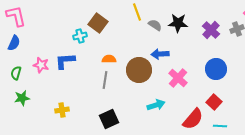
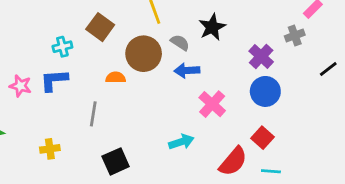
black star: (178, 23) -> (212, 27), turned -30
gray semicircle: (155, 25) -> (180, 42), moved
purple cross: (211, 30) -> (261, 56), moved
cyan cross: (80, 36) -> (62, 47), moved
brown circle: (139, 70) -> (144, 54), moved
gray line: (105, 80) -> (93, 114), moved

